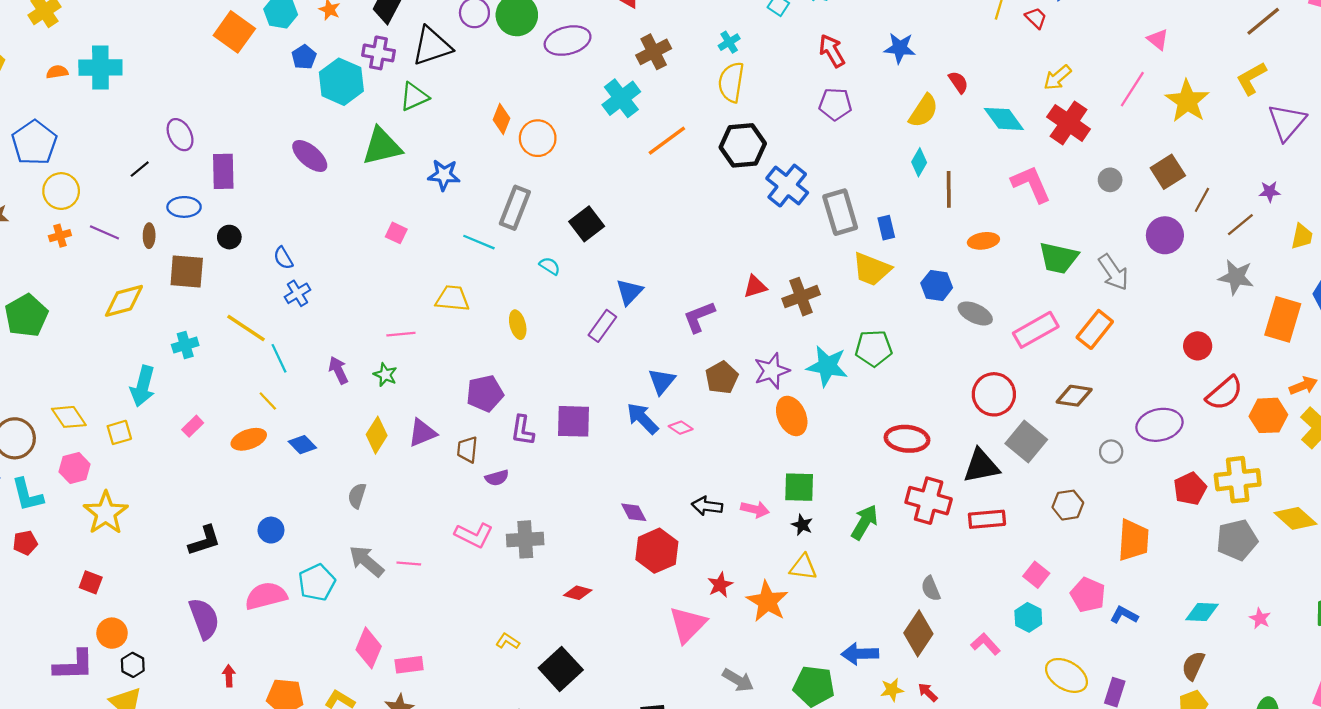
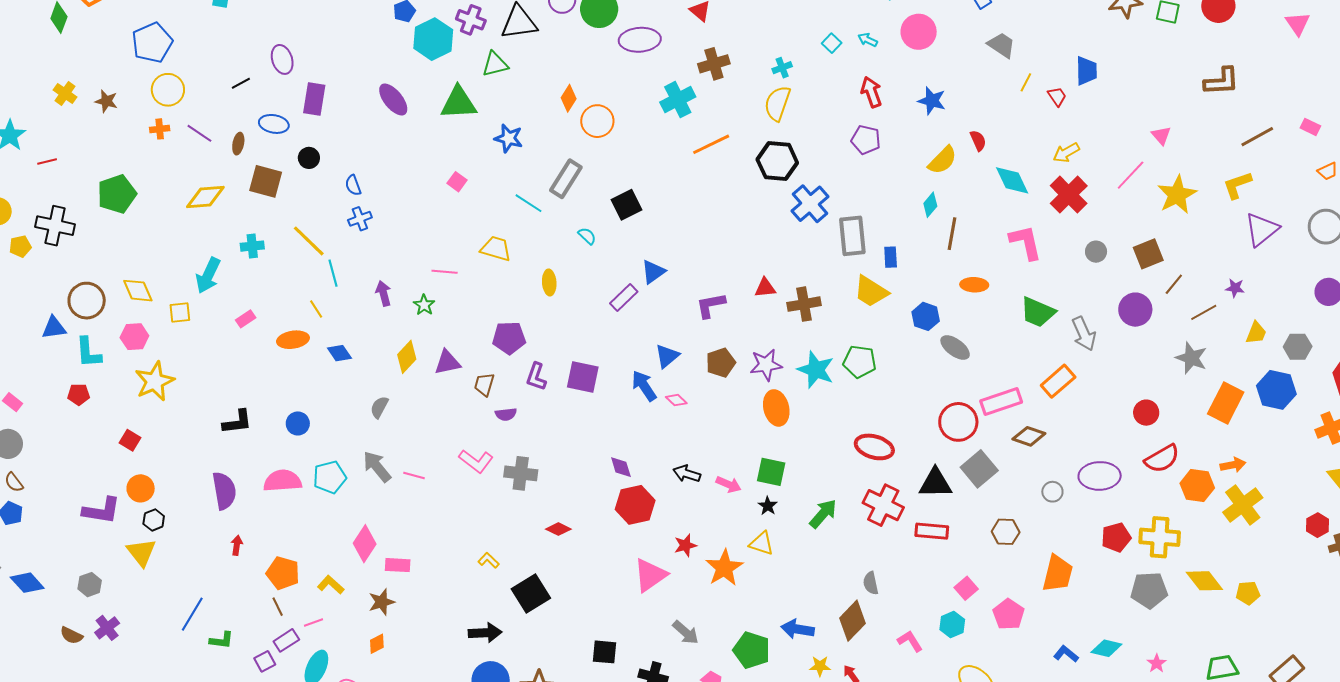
pink rectangle: (1036, 330) -> (1001, 401), moved
blue L-shape: (1124, 615) -> (1066, 654), moved

